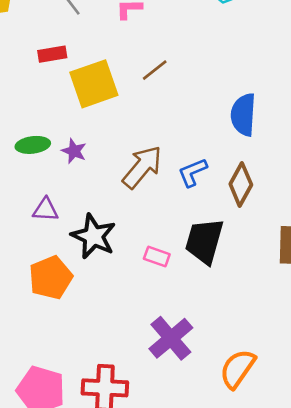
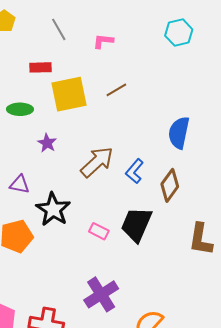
green ellipse: (33, 145) -> (20, 109), moved
blue L-shape: (193, 172) -> (135, 171), turned -35

